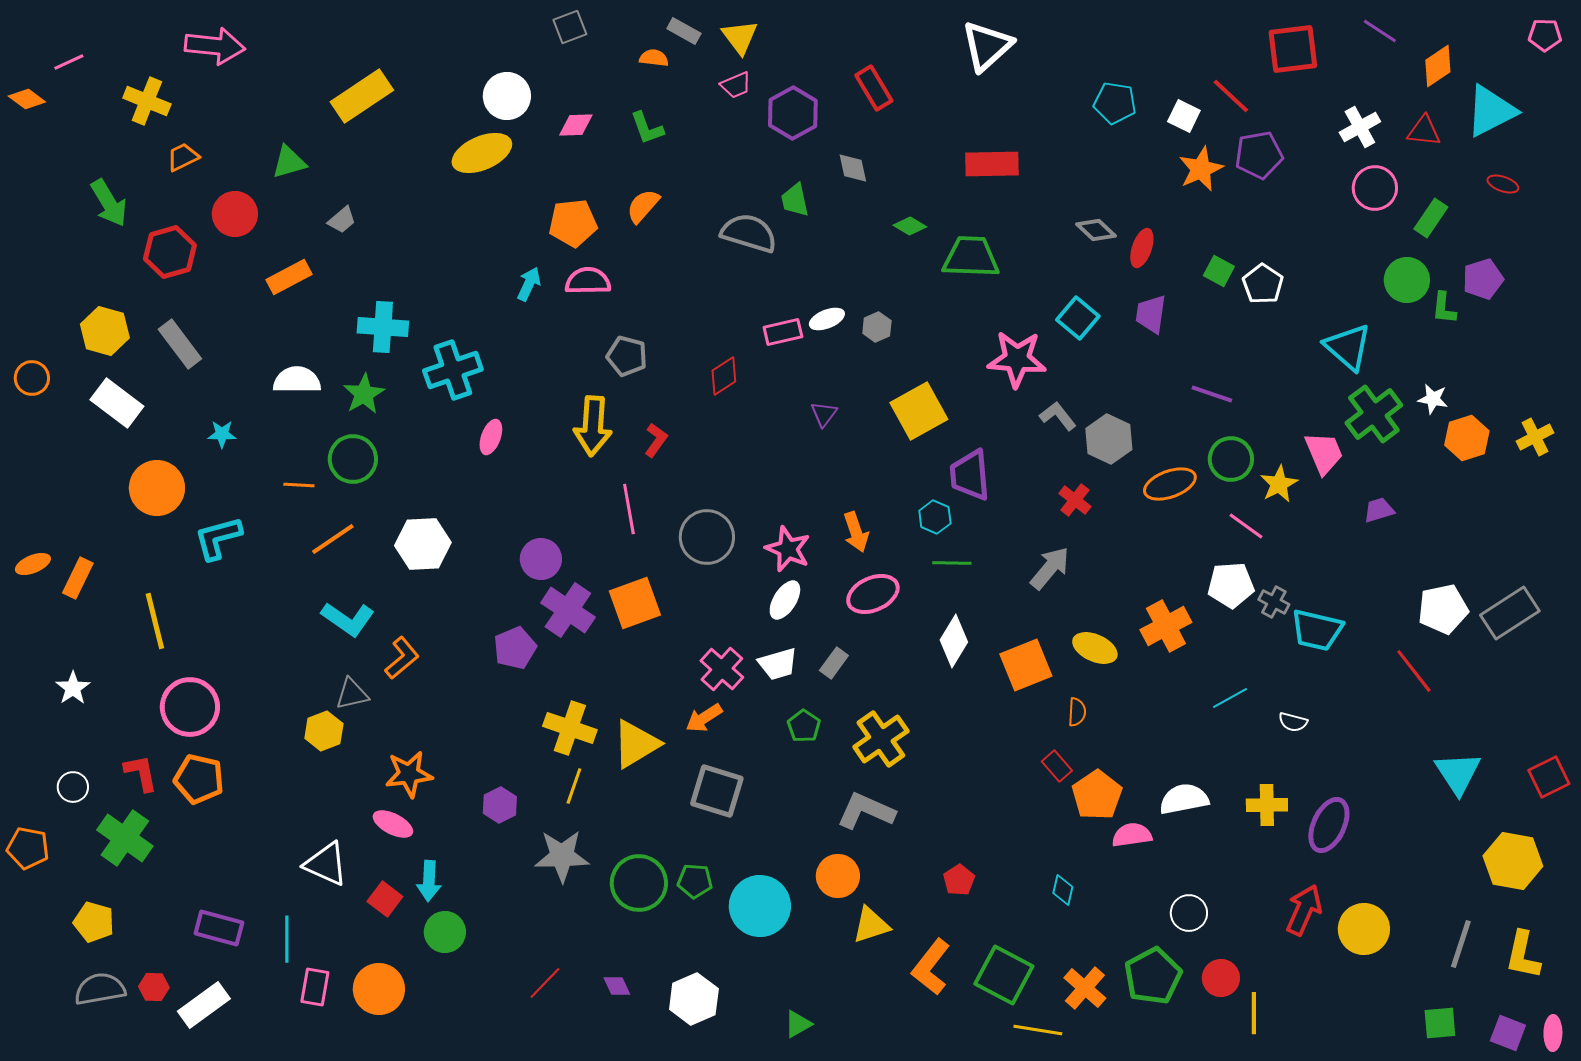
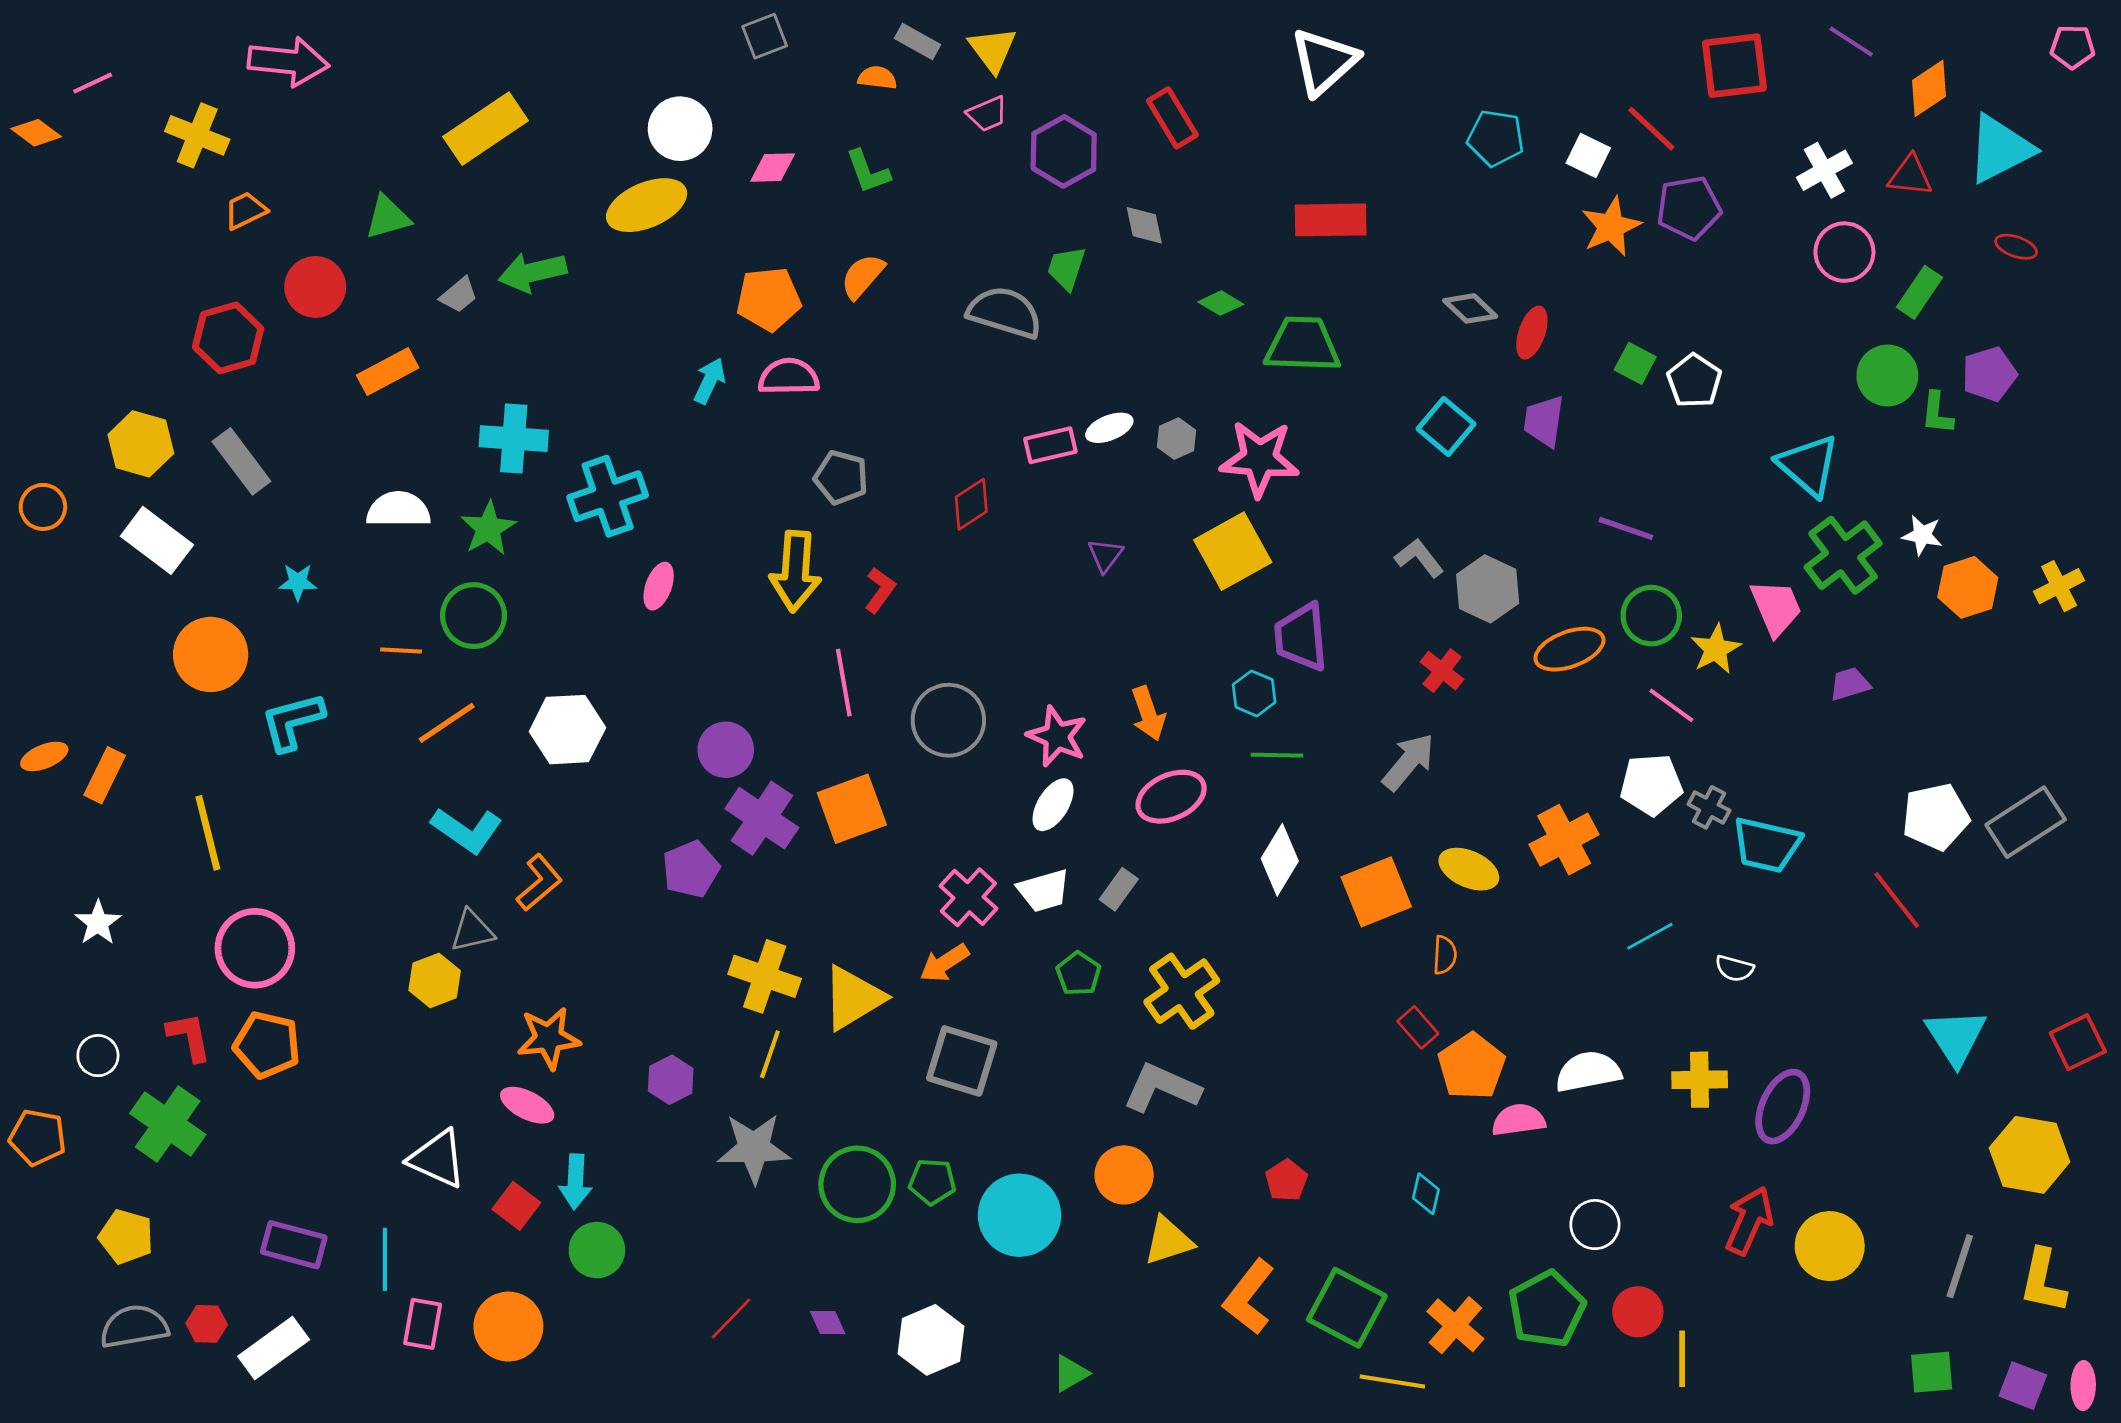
green trapezoid: (795, 200) -> (1066, 268), turned 30
green arrow: (109, 203) -> (533, 272), moved, turned 108
pink star: (1017, 359) -> (1260, 459), moved

